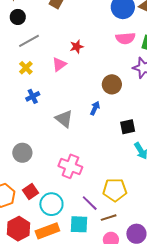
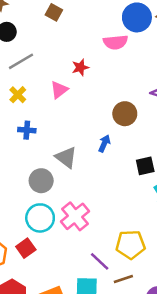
pink semicircle: (125, 38) -> (115, 42), moved
blue cross: (33, 96) -> (27, 130), turned 32
gray circle: (22, 153) -> (41, 181), moved
pink cross: (70, 166) -> (75, 216), turned 30
cyan circle: (51, 204) -> (40, 218), moved

